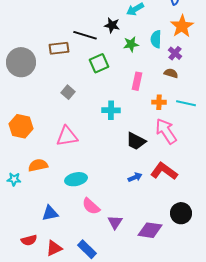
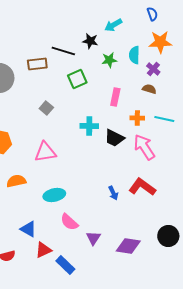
orange star: (182, 26) -> (160, 42), turned 30
black trapezoid: (136, 141) -> (114, 138), moved
blue arrow: (135, 177) -> (113, 193), turned 88
blue triangle: (50, 213) -> (28, 229), turned 42
black circle: (181, 213) -> (168, 236), moved
red triangle: (54, 248) -> (43, 250), moved

